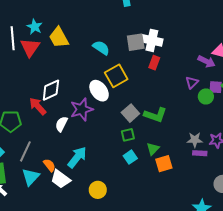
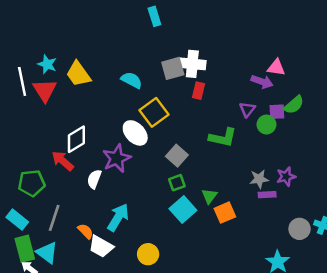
green L-shape: (155, 115) -> (223, 138), moved
cyan square: (130, 157) -> (183, 210), size x1.5
cyan triangle: (31, 177) -> (47, 253), moved, turned -30

